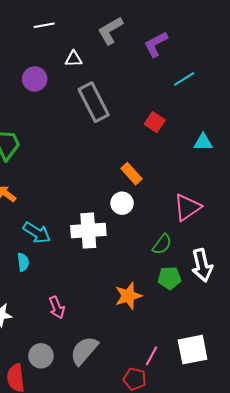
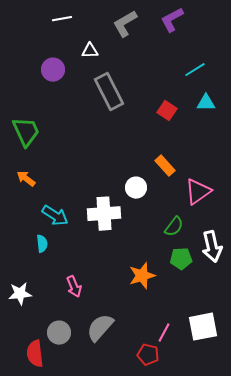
purple L-shape: (156, 44) -> (172, 20), moved
cyan triangle: (203, 142) -> (206, 103), moved
orange rectangle: (132, 174) -> (165, 166), moved

